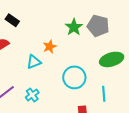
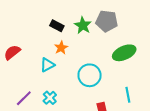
black rectangle: (12, 20) -> (57, 26), moved
cyan line: (104, 94) -> (128, 95), moved

